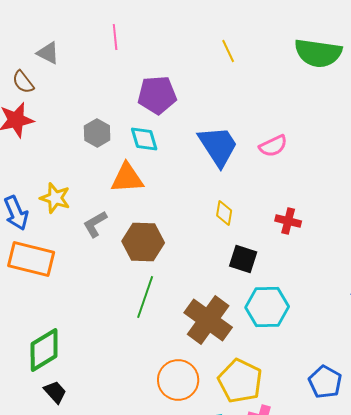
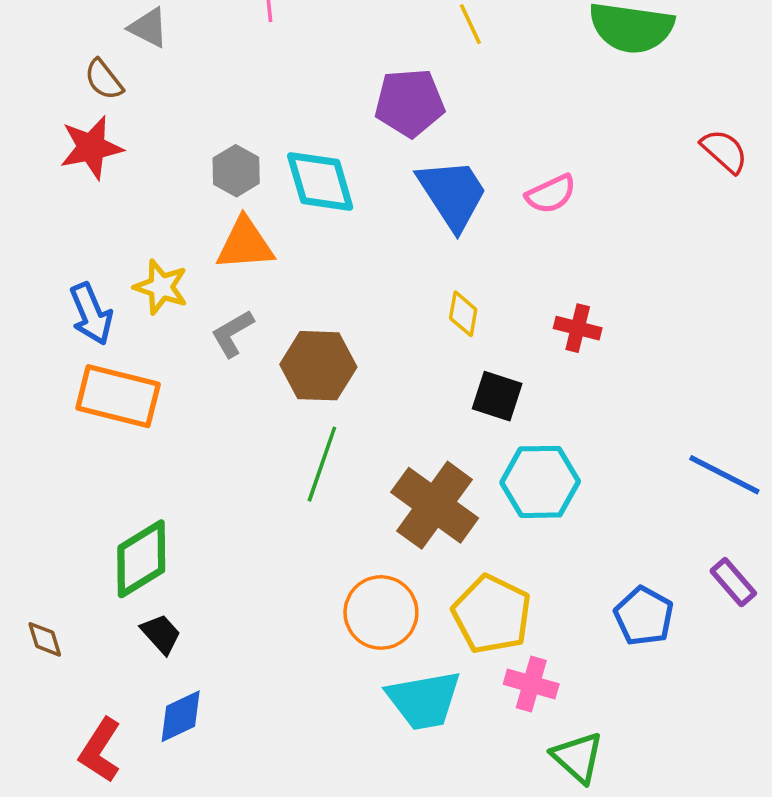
purple pentagon: (157, 95) -> (410, 103), moved
cyan diamond: (144, 139) -> (320, 181), size x1.4
orange triangle: (127, 178) -> (245, 244), moved

